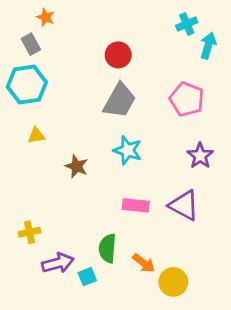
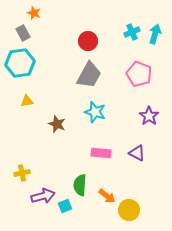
cyan cross: (187, 24) -> (132, 32), moved
purple triangle: (184, 205) -> (137, 153), size x0.7

